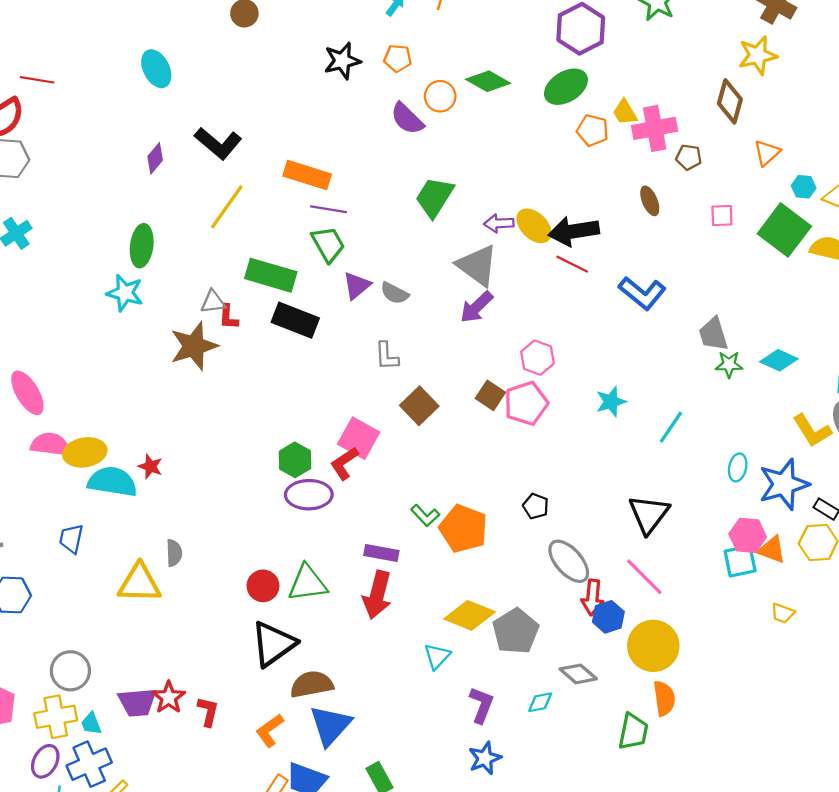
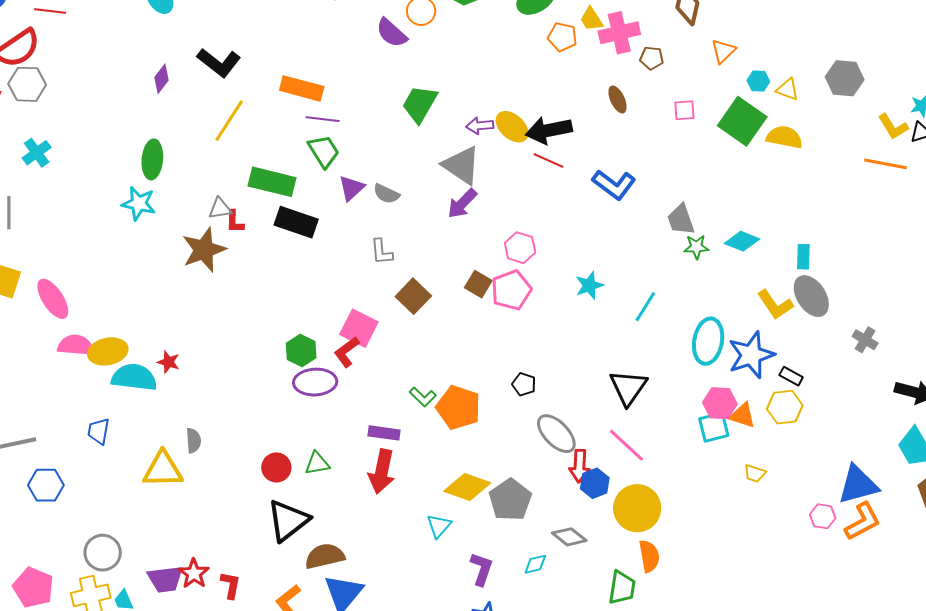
cyan ellipse: (738, 467) -> (708, 341), size x1.8
green triangle: (308, 583) -> (317, 463), size x0.7

